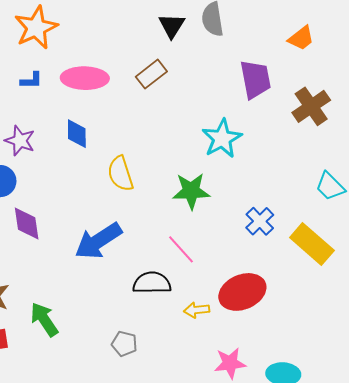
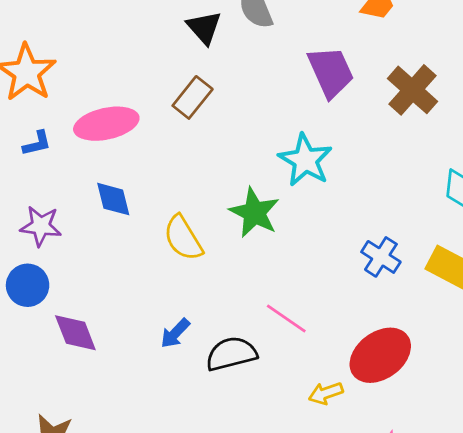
green star: (191, 191) -> (254, 213), moved, turned -30
blue arrow: (98, 241) -> (175, 333), size x0.5
black semicircle: (152, 283) -> (231, 354), moved

